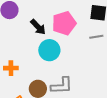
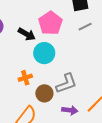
orange cross: (11, 68) -> (25, 78), moved

